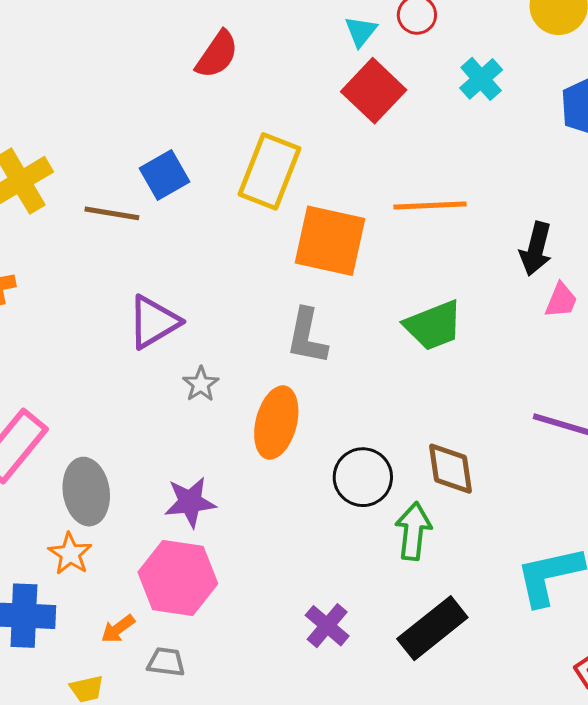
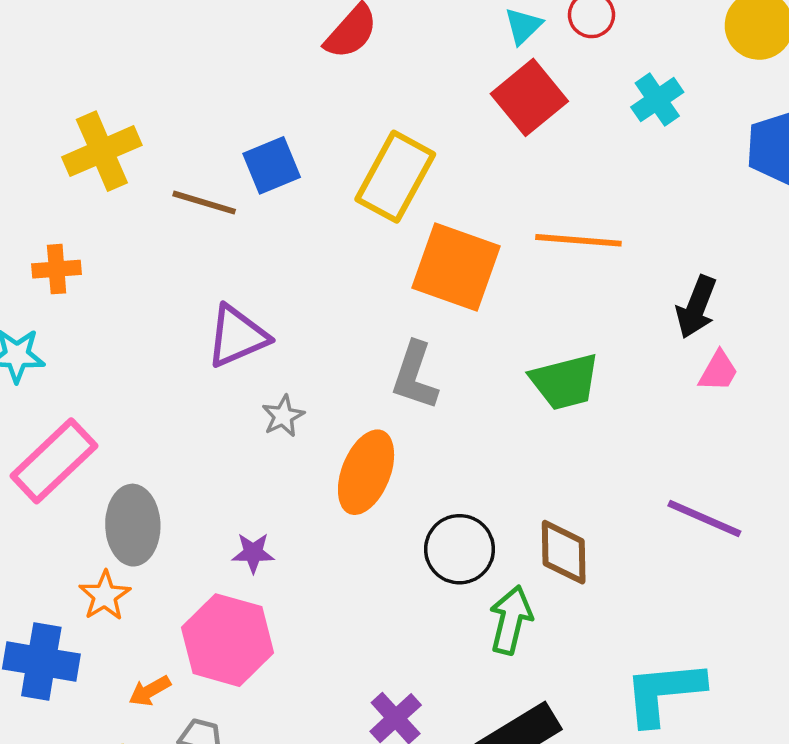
purple star: (190, 502) -> (253, 553), size x0.7

